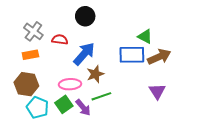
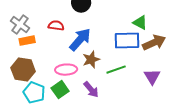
gray cross: (33, 31) -> (20, 25), moved
green line: (101, 96) -> (116, 70), moved
purple arrow: (83, 107) -> (91, 90), moved

